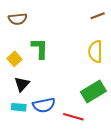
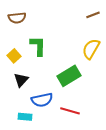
yellow semicircle: (95, 52) -> (91, 49), turned 30
green rectangle: (93, 91) -> (69, 76), moved
cyan rectangle: (19, 107) -> (25, 117), moved

